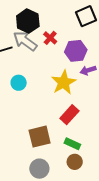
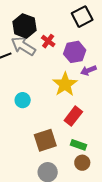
cyan circle: (19, 83) -> (23, 100), moved

